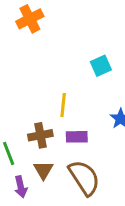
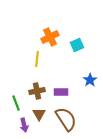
orange cross: (30, 19) -> (50, 37), moved
yellow line: (63, 105) -> (37, 59), moved

